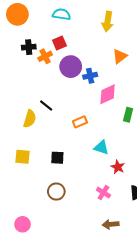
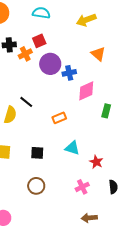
yellow arrow: (108, 22) -> (86, 20), turned 60
orange triangle: (120, 56) -> (98, 54), turned -42
cyan triangle: (101, 147) -> (72, 148), moved
pink cross: (103, 193) -> (82, 187), turned 32

